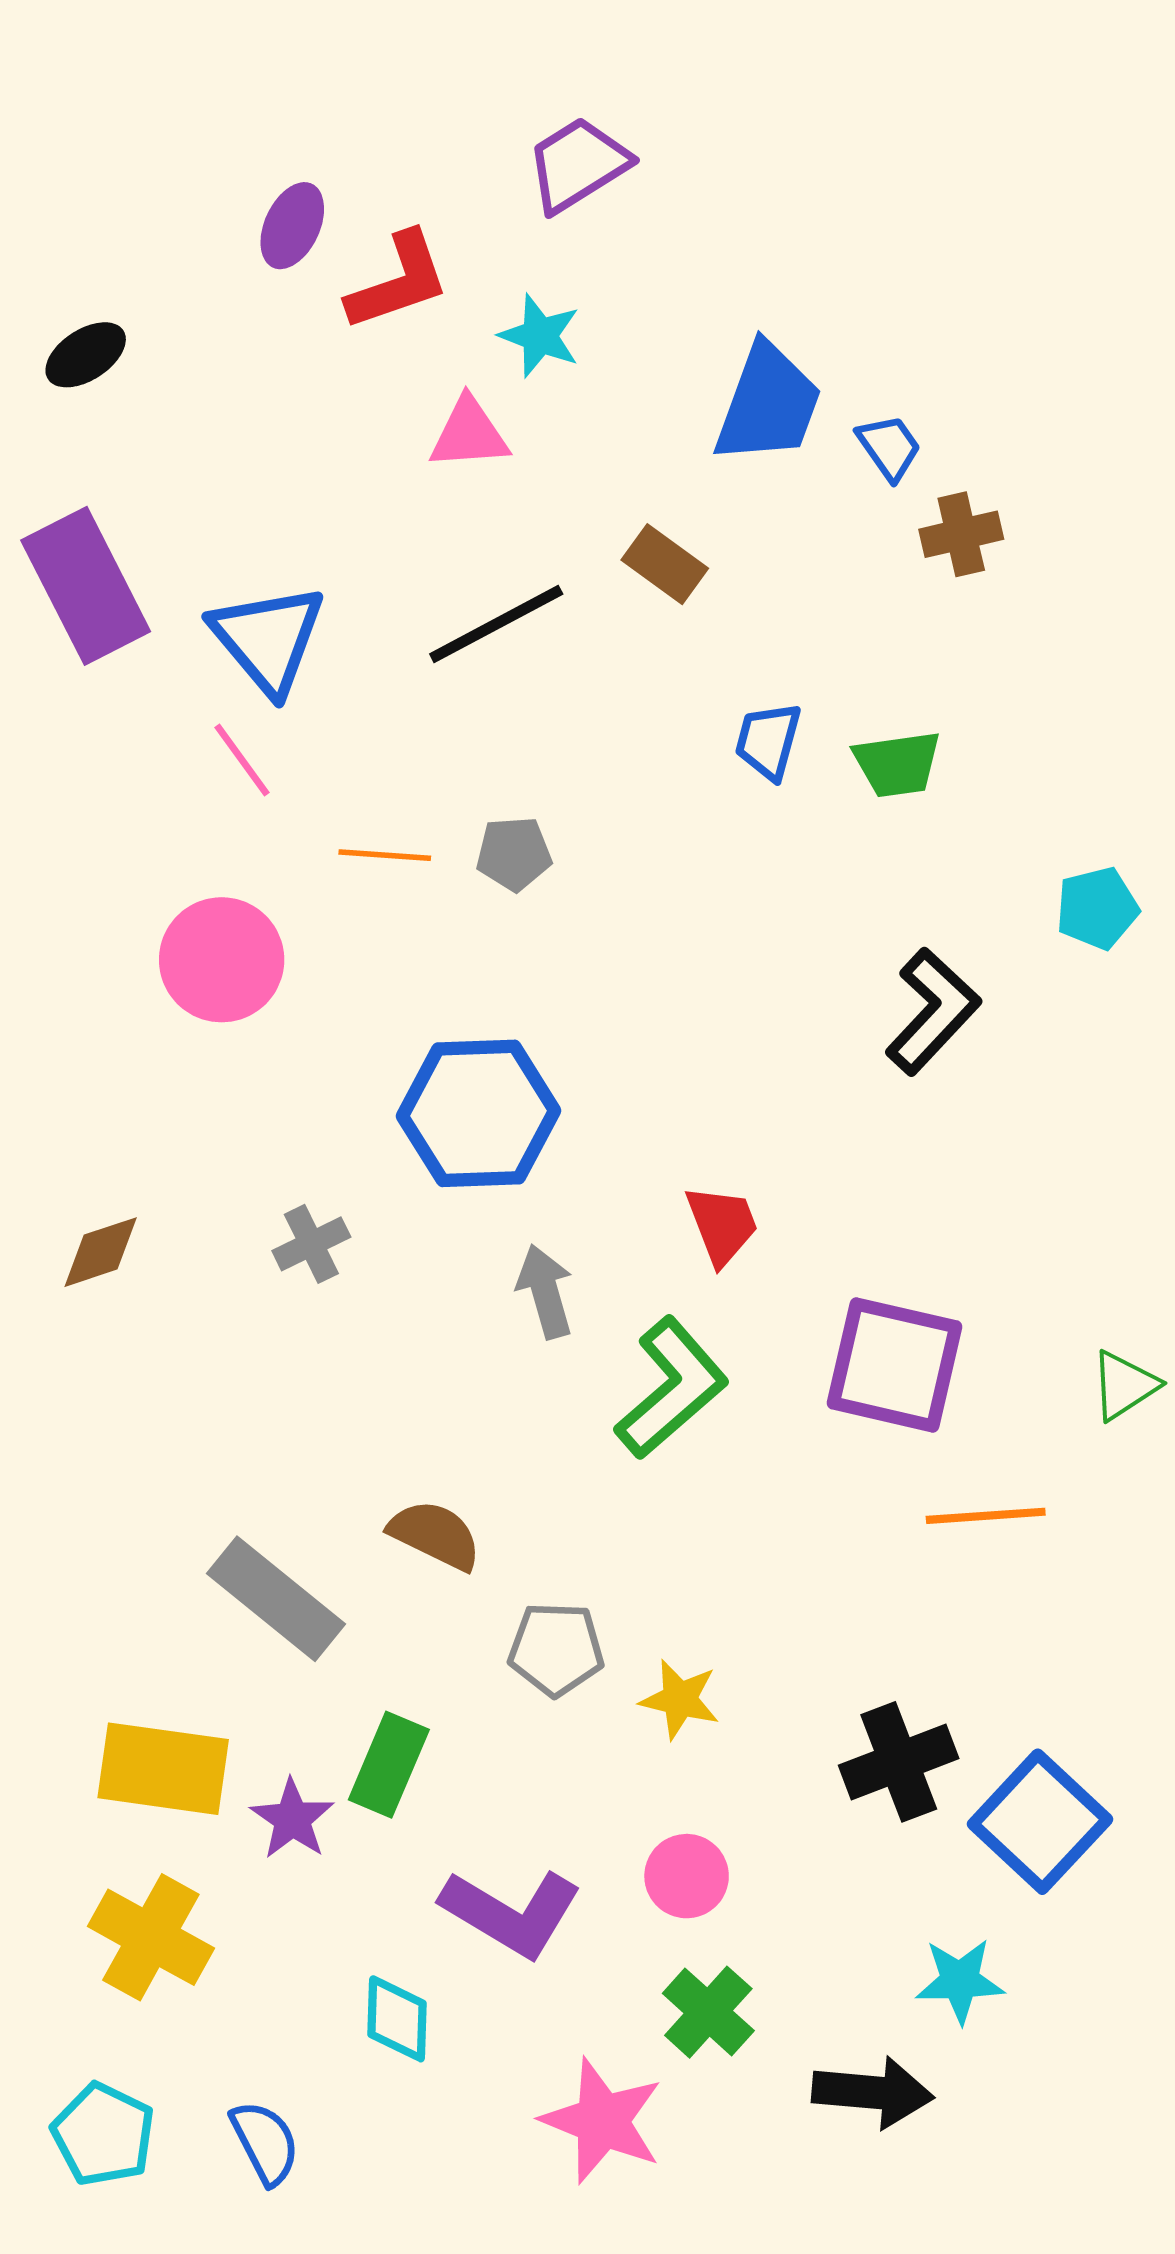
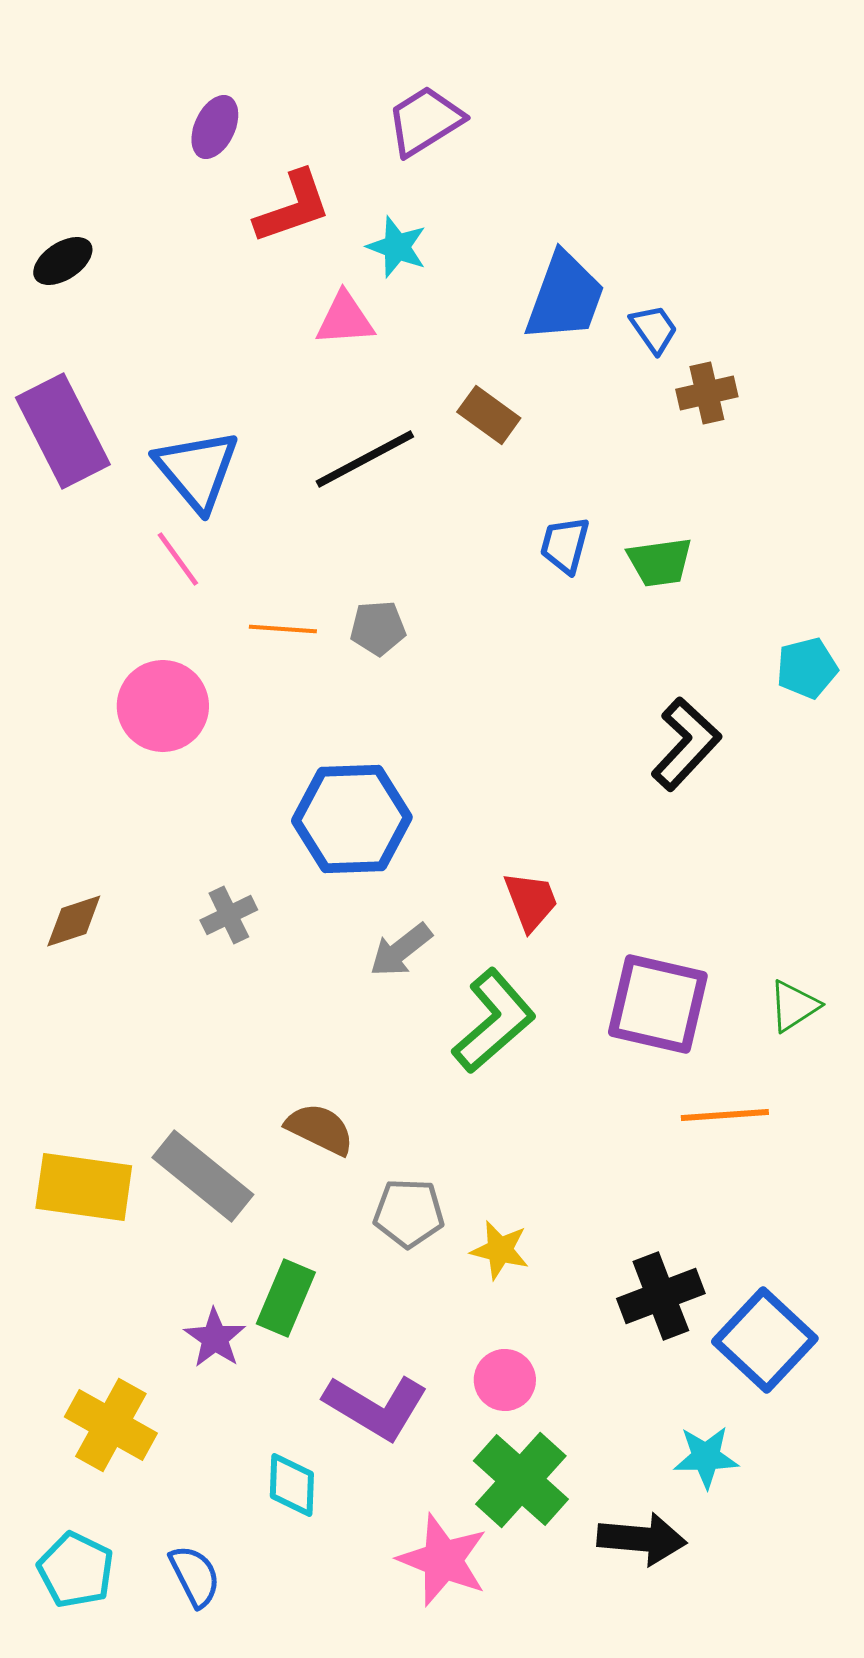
purple ellipse: (292, 226) -> (215, 127), moved
gray arrow: (545, 1291) -> (401, 950), turned -112
green triangle: (1124, 1385) -> (794, 1006), moved
yellow rectangle: (163, 1769) -> (84, 1187), moved
green cross: (708, 2012) -> (521, 1480), size x1.4

